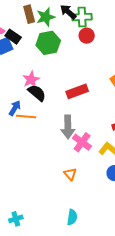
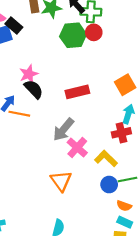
green hexagon: (48, 43) -> (73, 35), moved
gray arrow: (68, 127) -> (63, 129), turned 35
orange triangle: (70, 174) -> (61, 181), size x1.5

